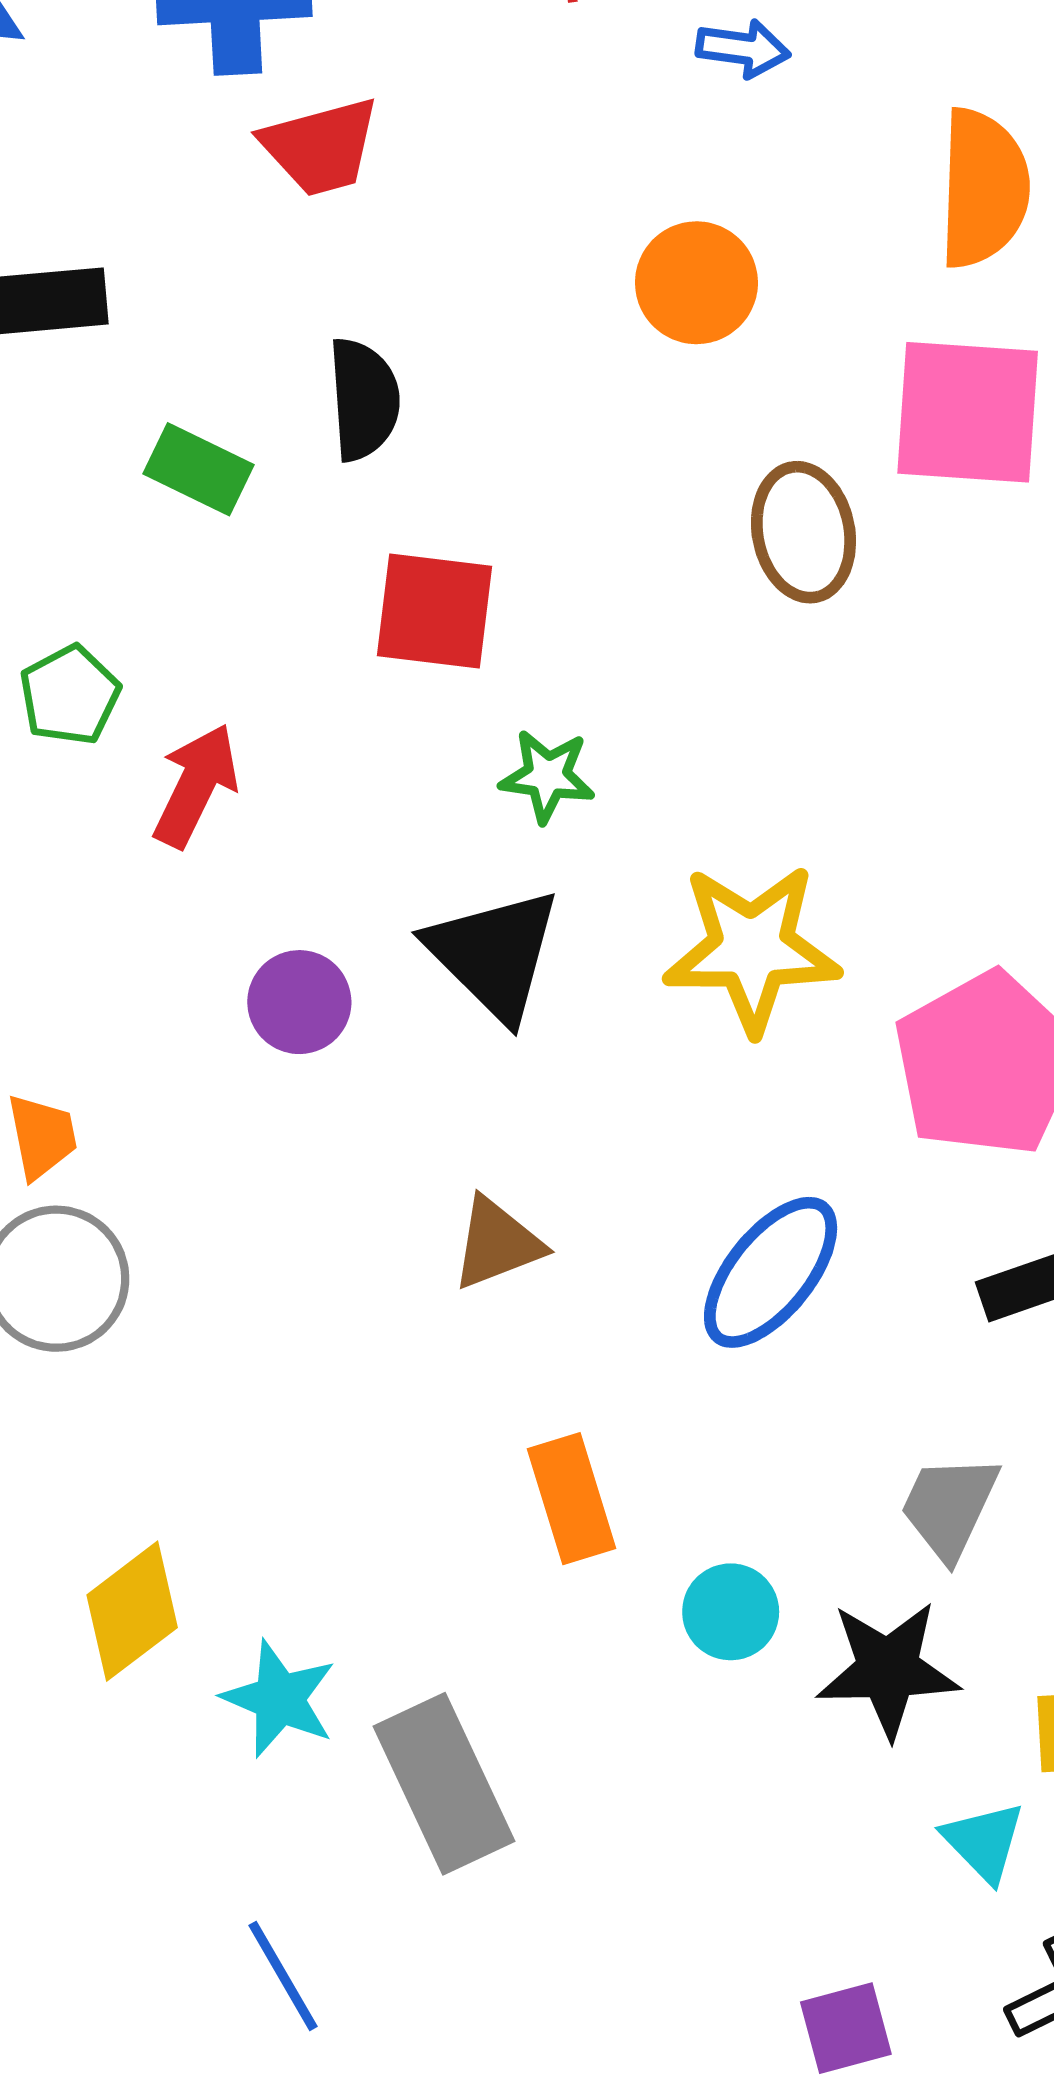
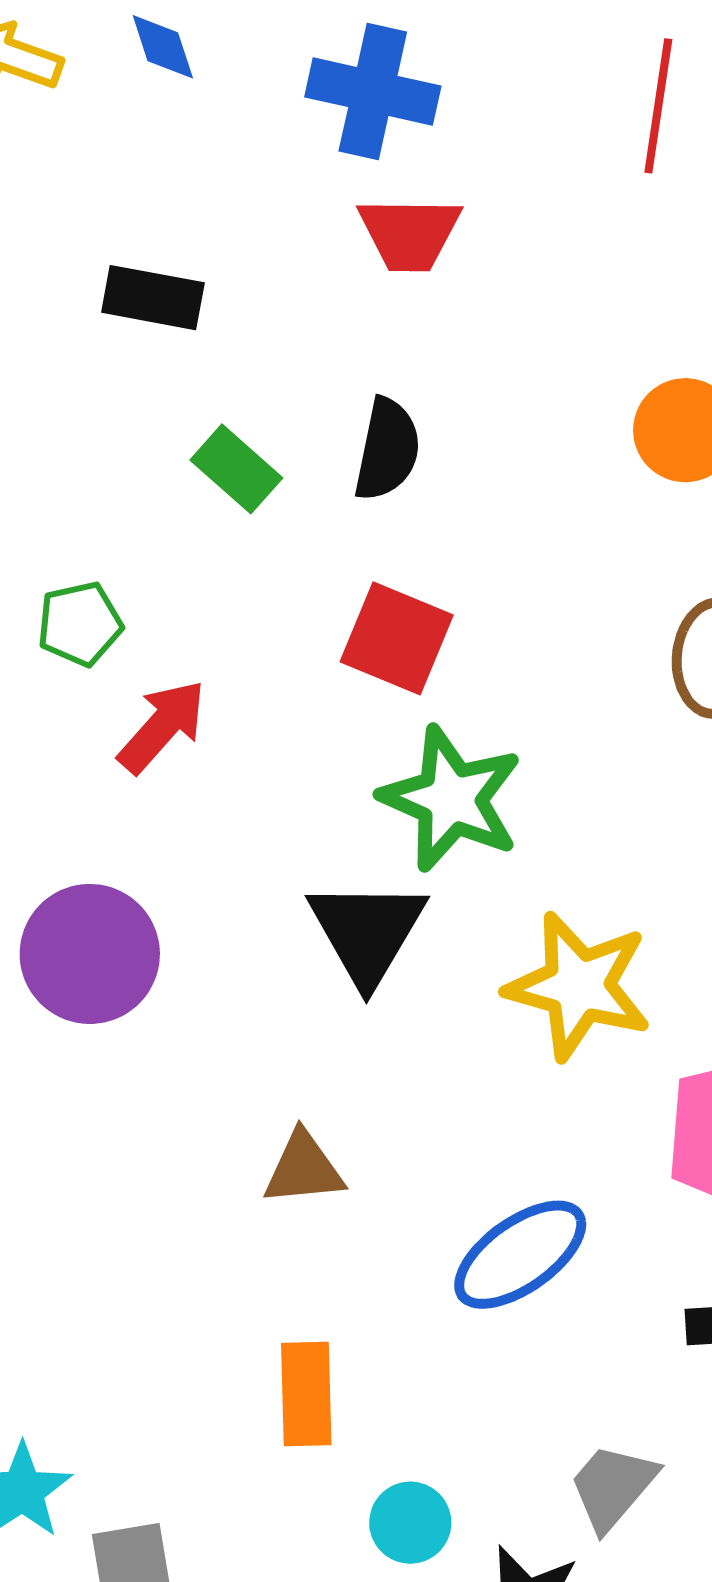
green star: (547, 776) -> (451, 799), size x1.8
purple circle: (299, 1002) -> (90, 954), moved, size x1.6

